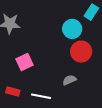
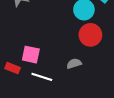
pink square: (25, 62) -> (31, 55), moved, turned 30

